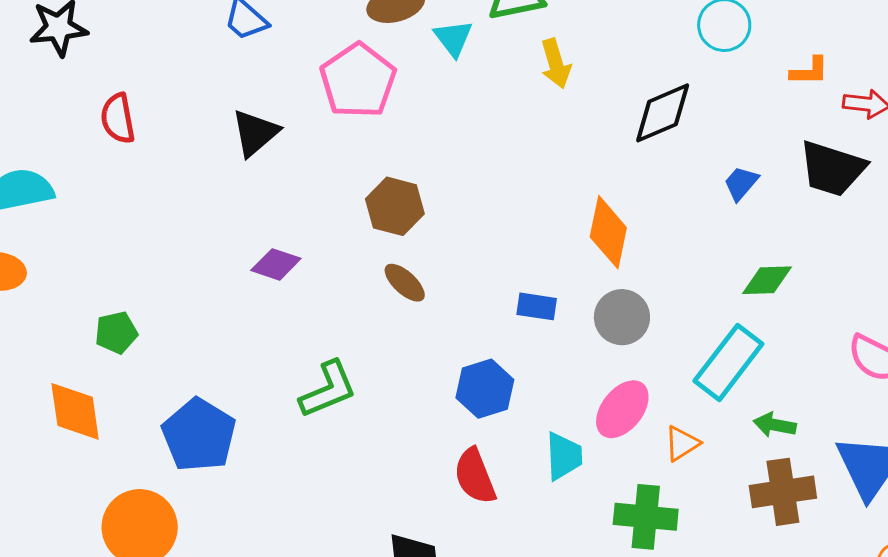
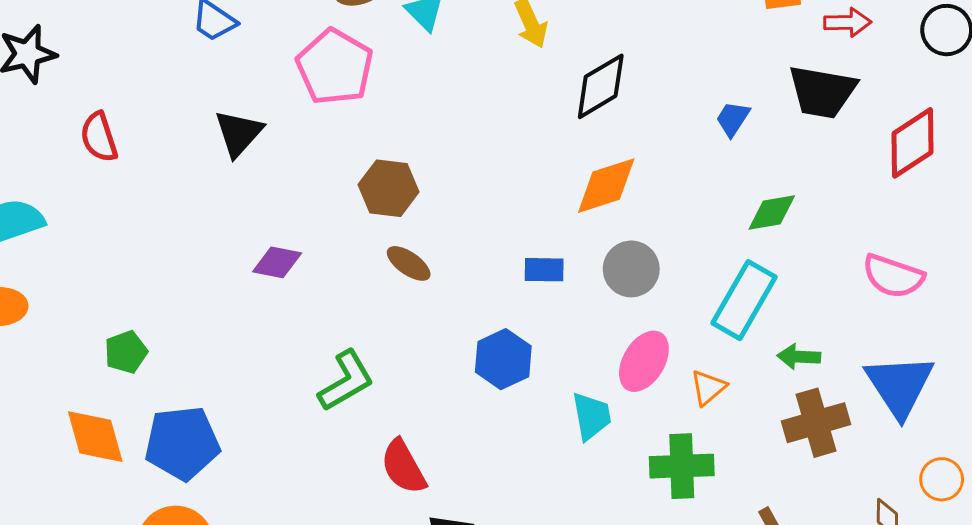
black diamond: (663, 113) -> (601, 86), moved
orange diamond: (608, 232) -> (606, 186), turned 68
blue pentagon: (199, 435) -> (182, 443), moved, turned -30
red semicircle: (475, 476) -> (403, 467), moved

